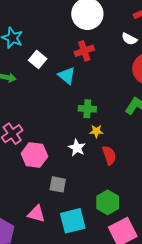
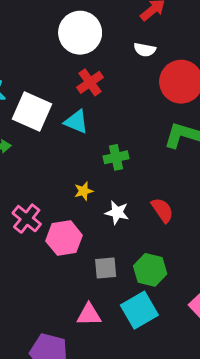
white square: (38, 59) -> (32, 111), size x1.6
yellow star: (96, 131) -> (84, 191), moved
green hexagon: (108, 202) -> (150, 270), moved

